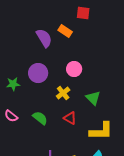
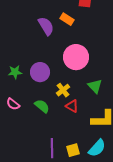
pink circle: (74, 69) -> (76, 57), size x1.6
purple circle: (38, 73) -> (40, 72), moved
yellow cross: (63, 93) -> (63, 90), moved

